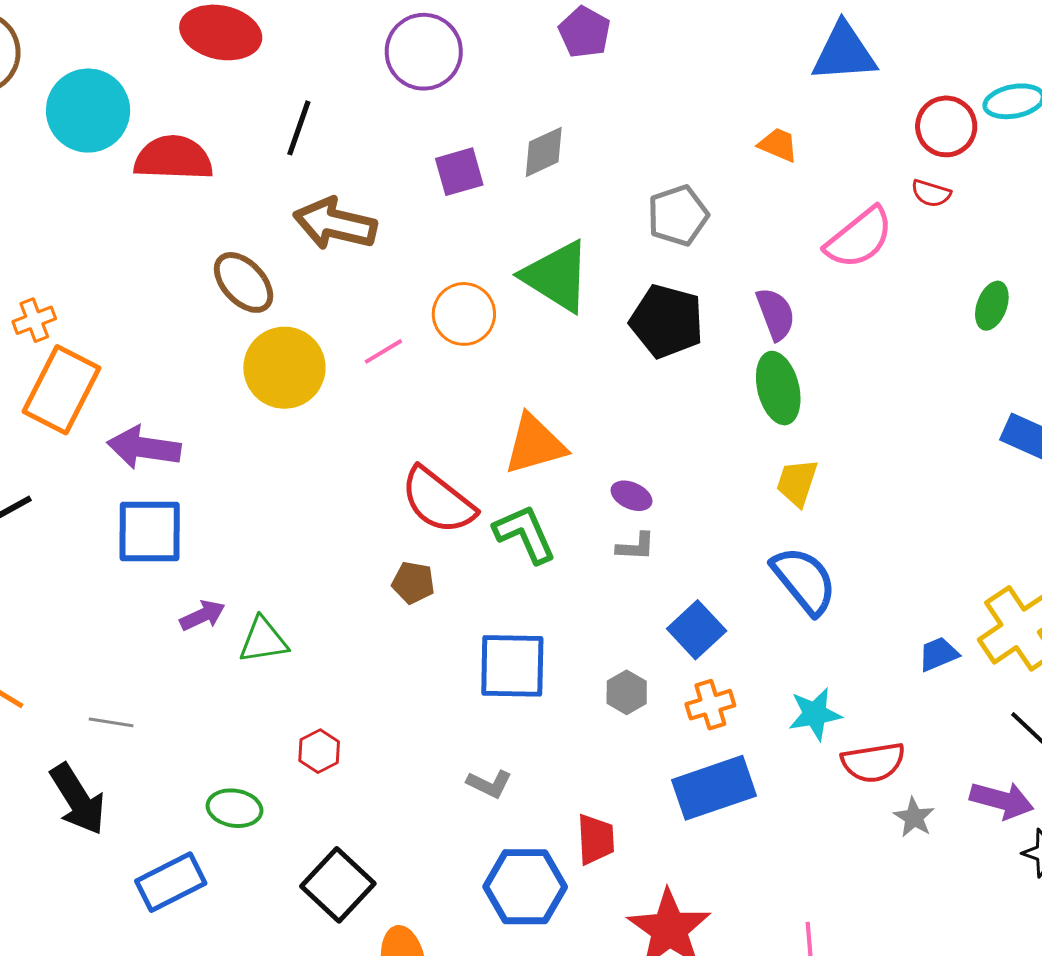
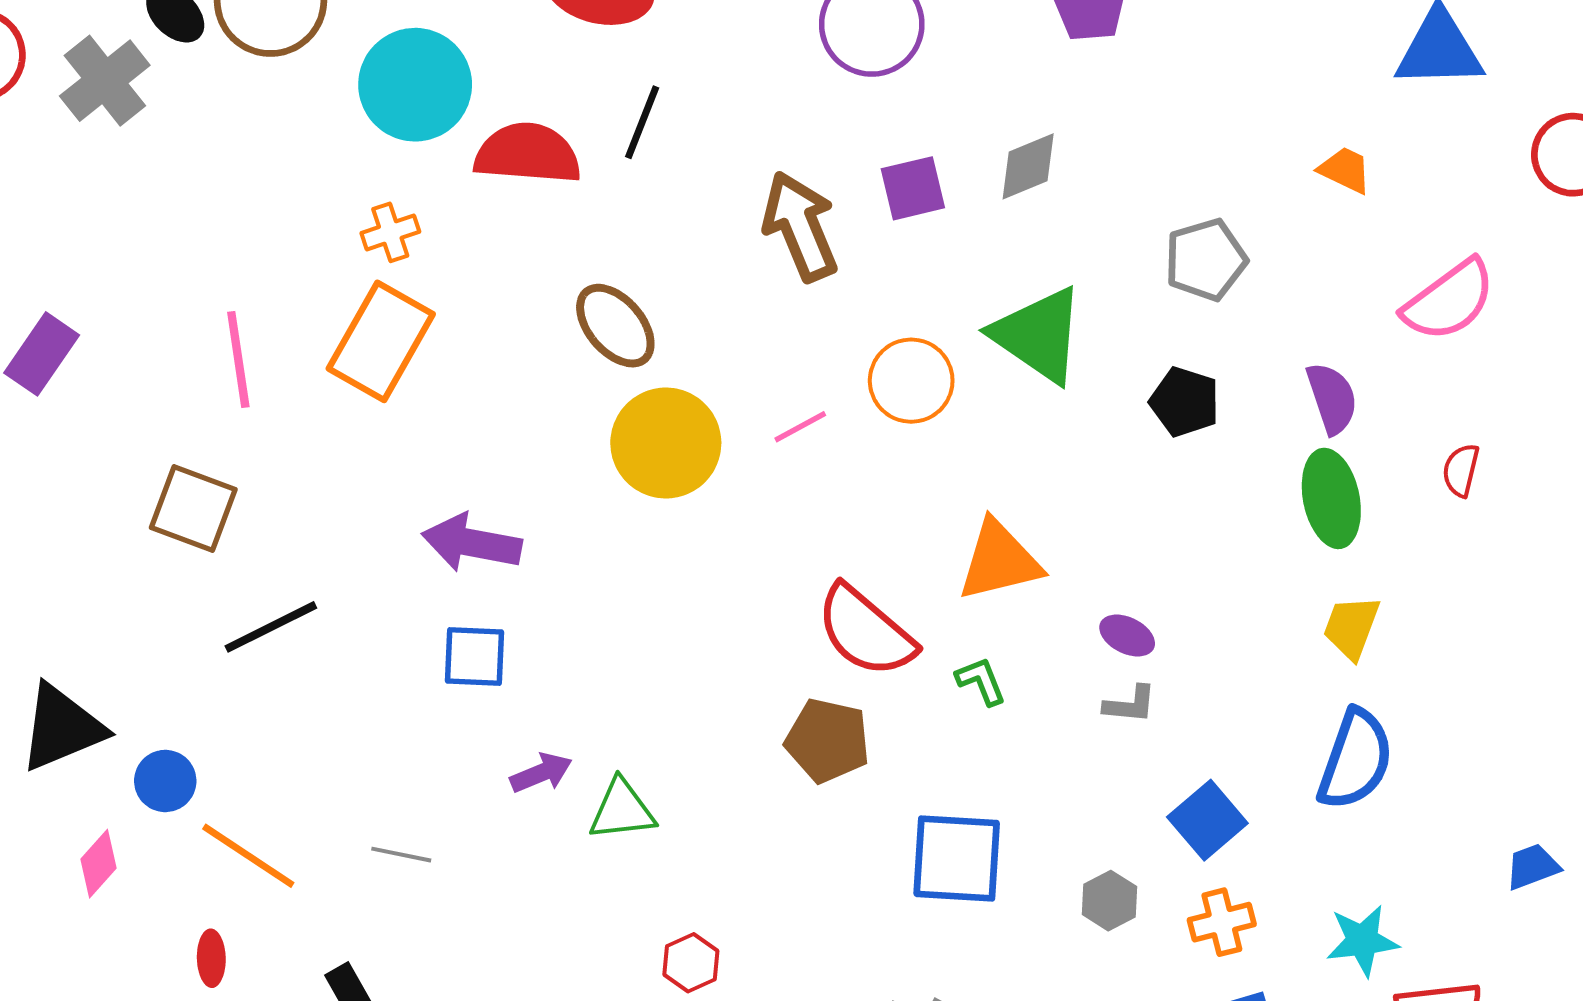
black line: (299, 128) -> (642, 122), moved
red semicircle: (931, 193) -> (1461, 470), moved, turned 84
brown arrow: (335, 224) -> (800, 226), moved, turned 52
orange cross: (34, 320) -> (390, 232), moved
black pentagon: (667, 321) -> (1185, 402), size x0.7
orange rectangle: (62, 390) -> (381, 341), moved
blue square: (150, 531) -> (474, 656), size x0.7
green L-shape: (525, 534) -> (981, 681), size x0.6
blue semicircle: (804, 580) -> (1355, 760), turned 56
brown pentagon: (413, 583) -> (828, 740), size x1.5
gray line: (111, 722) -> (401, 855), moved

